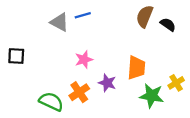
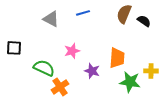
blue line: (83, 15) -> (83, 13), moved
yellow cross: (176, 83) -> (151, 71), turned 32
orange cross: (79, 92) -> (60, 87), moved
green semicircle: (51, 102) -> (44, 68), moved

